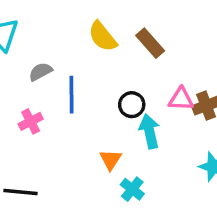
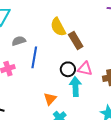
brown rectangle: (150, 43) -> (76, 40), moved
pink triangle: (181, 99) -> (85, 69), moved

